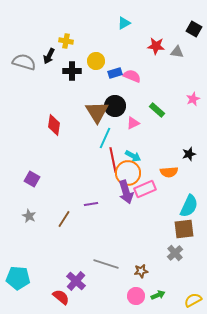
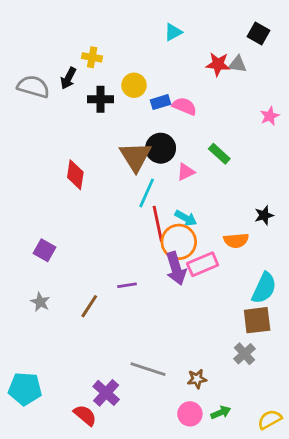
black square: (194, 29) -> (258, 34), moved
gray triangle: (177, 52) -> (237, 64), moved
pink star: (193, 99) -> (270, 116), moved

